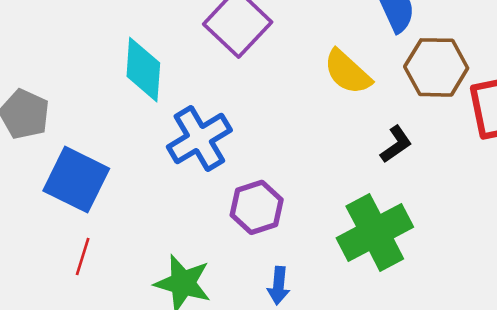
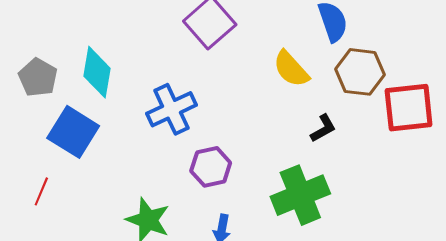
cyan diamond: (143, 70) -> (97, 72), moved
red line: (83, 257) -> (41, 191), moved

